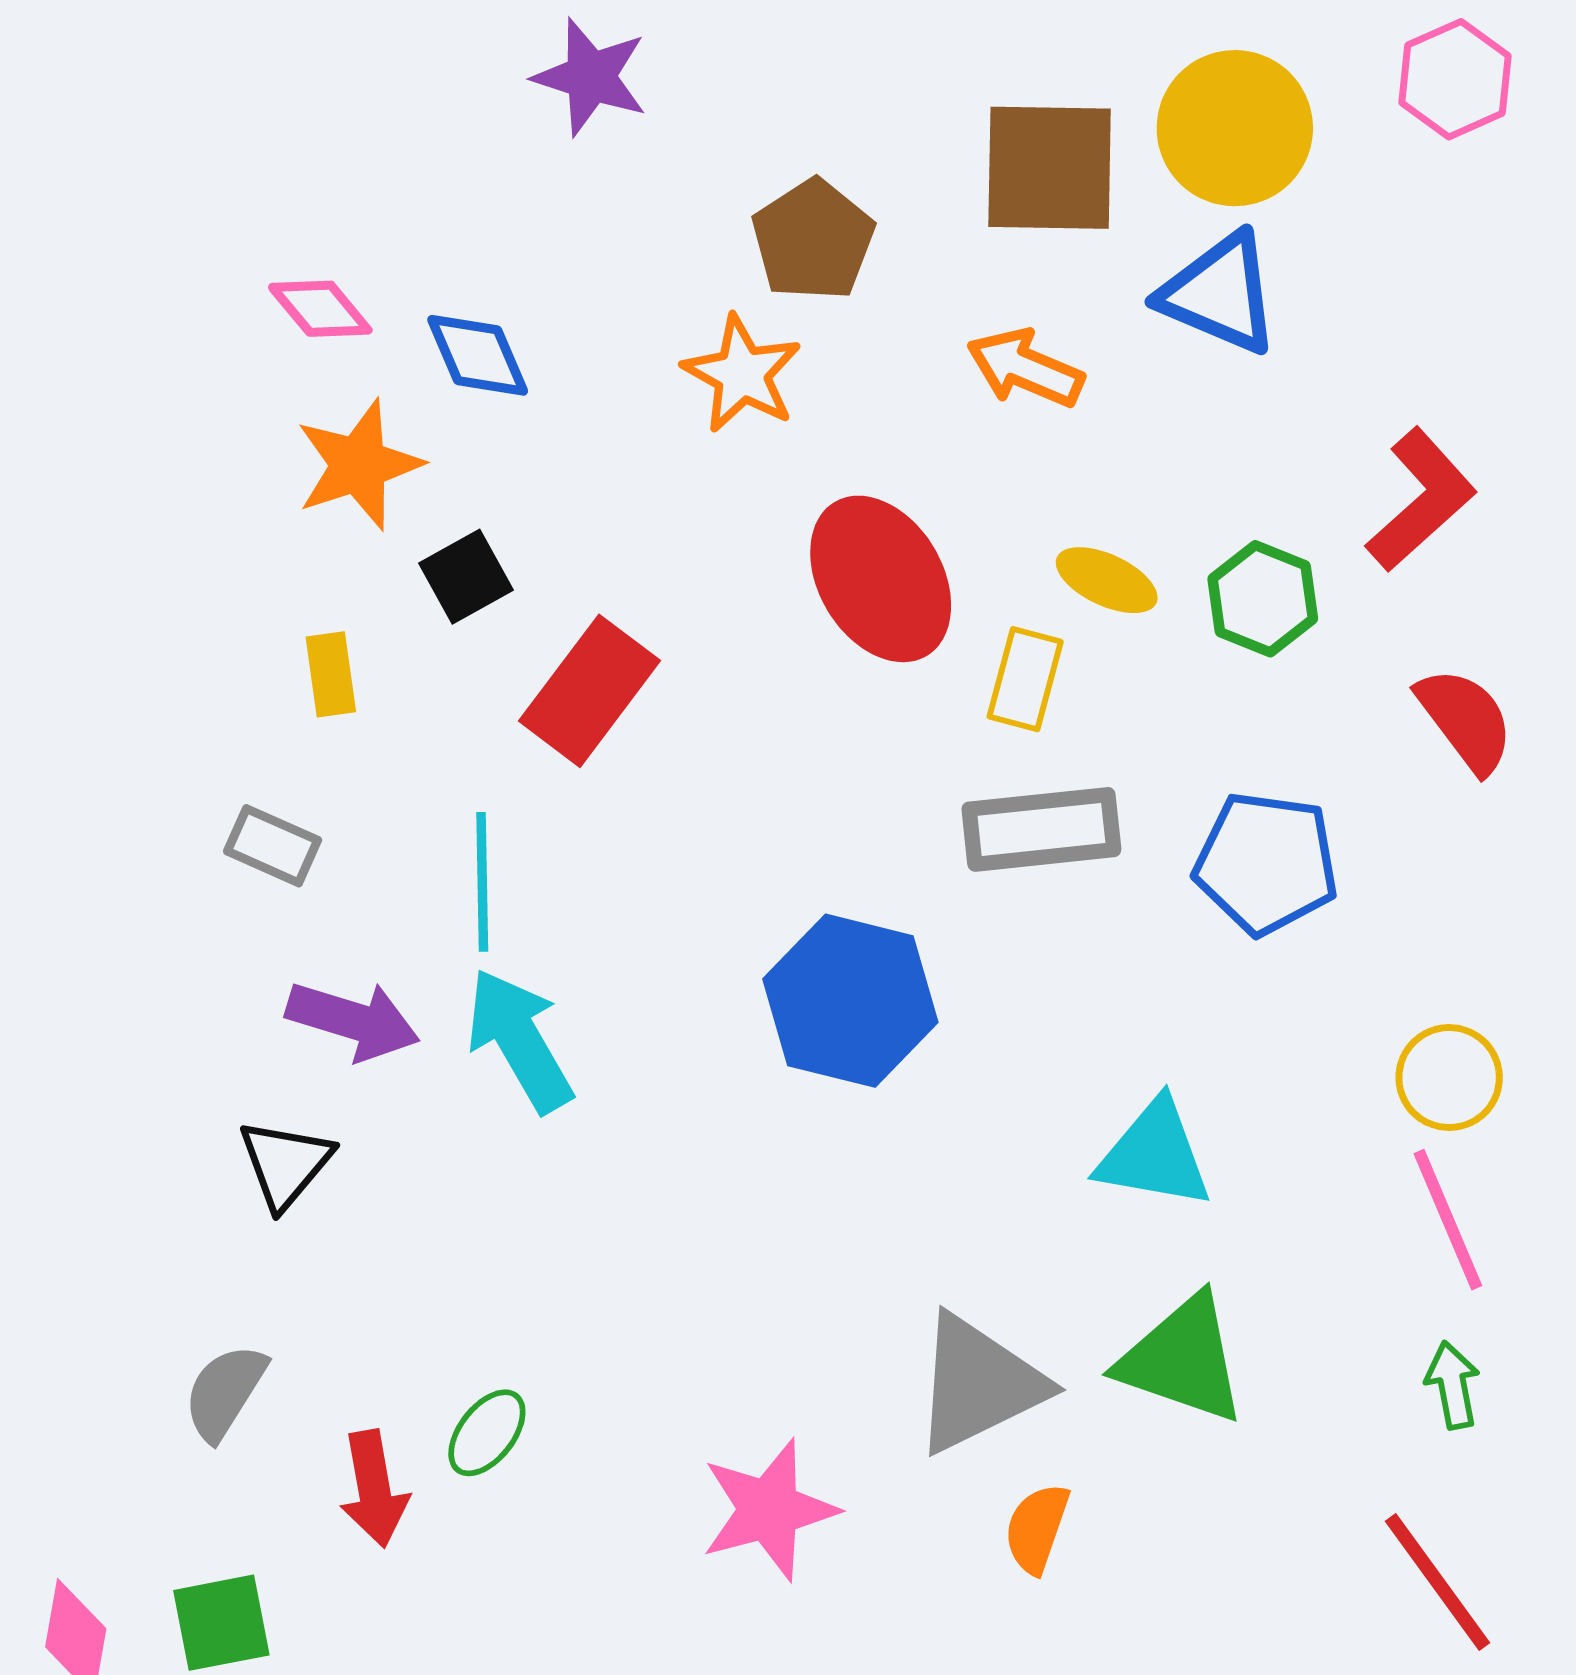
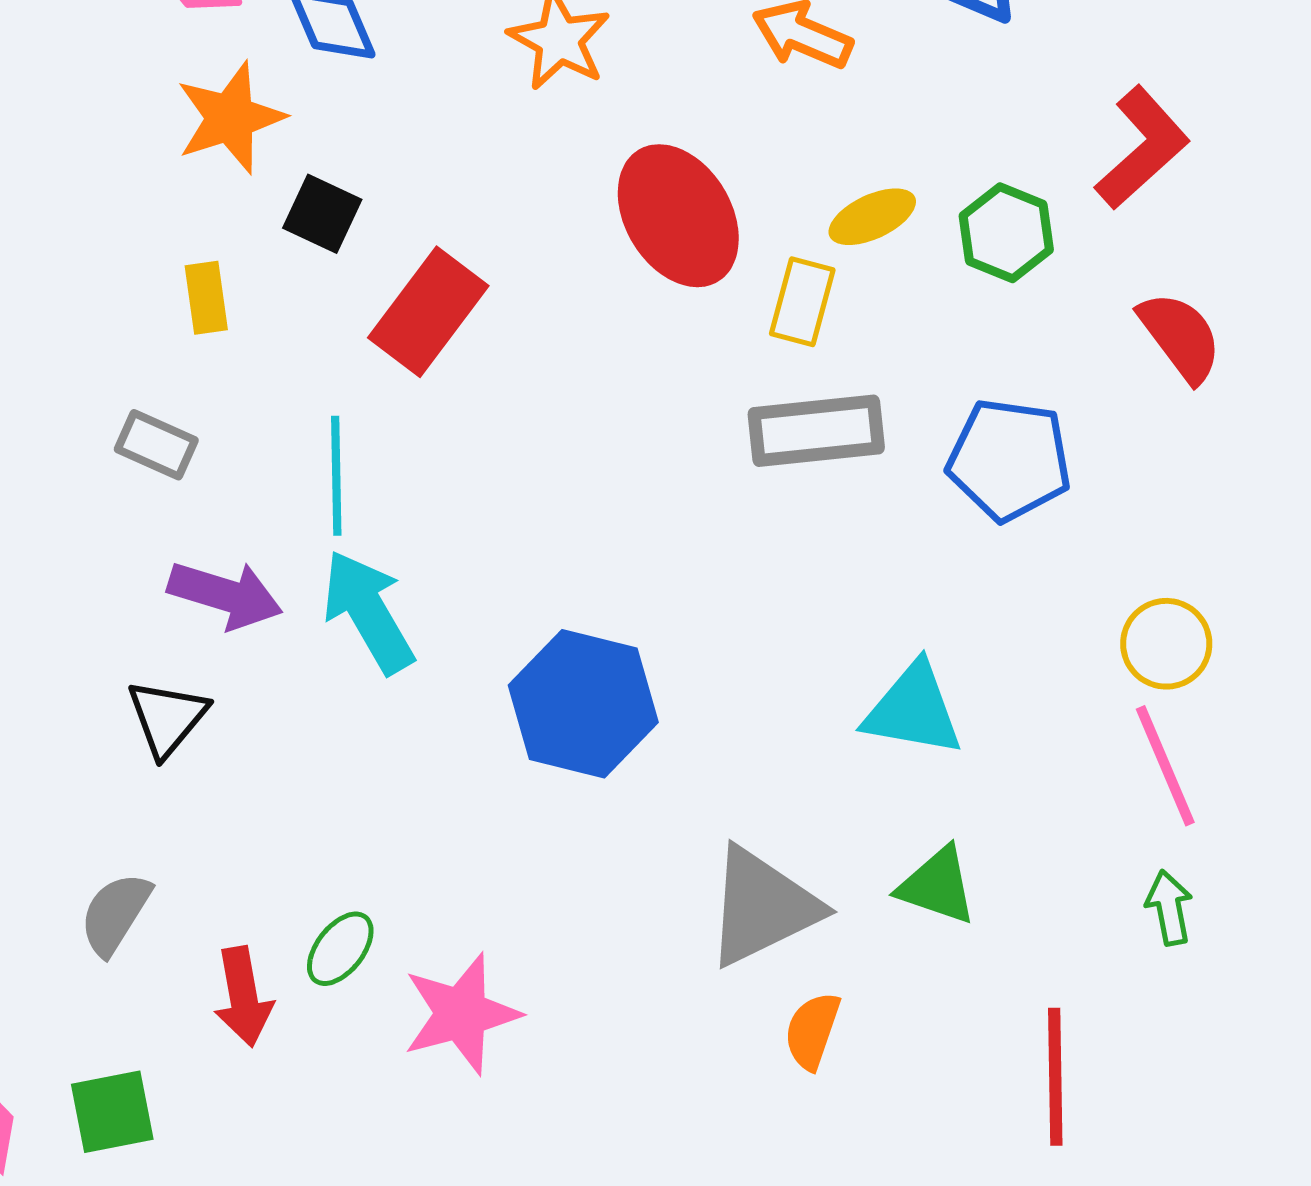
black square: (466, 577) -> (322, 214), turned -36
yellow ellipse: (1107, 580) -> (872, 217), turned -50
blue hexagon: (850, 1001) -> (583, 704), moved
green triangle: (1182, 1359) -> (937, 886), size x0.7
pink star: (769, 1510) -> (461, 1014), moved
red line: (1437, 1582) -> (1055, 1077), moved, turned 35

